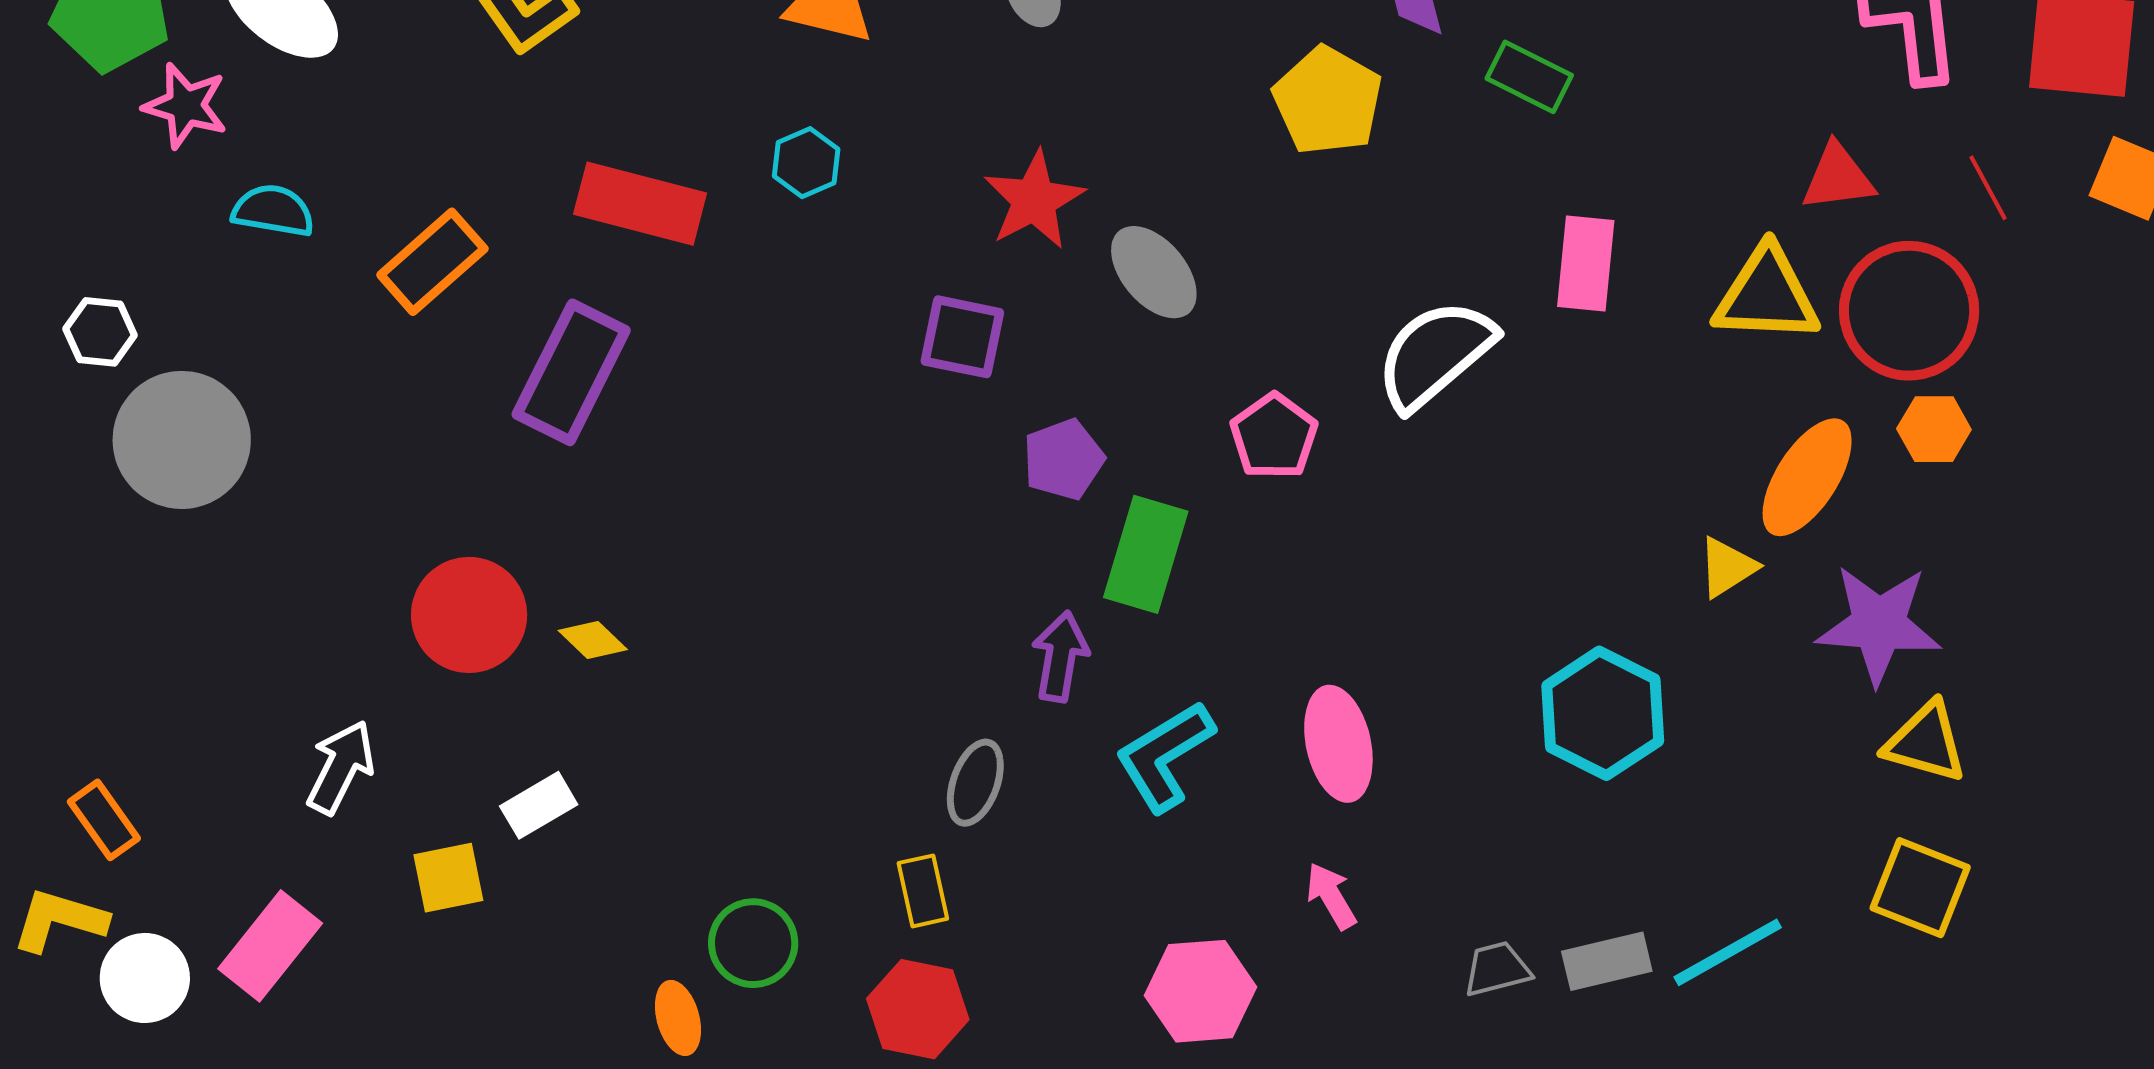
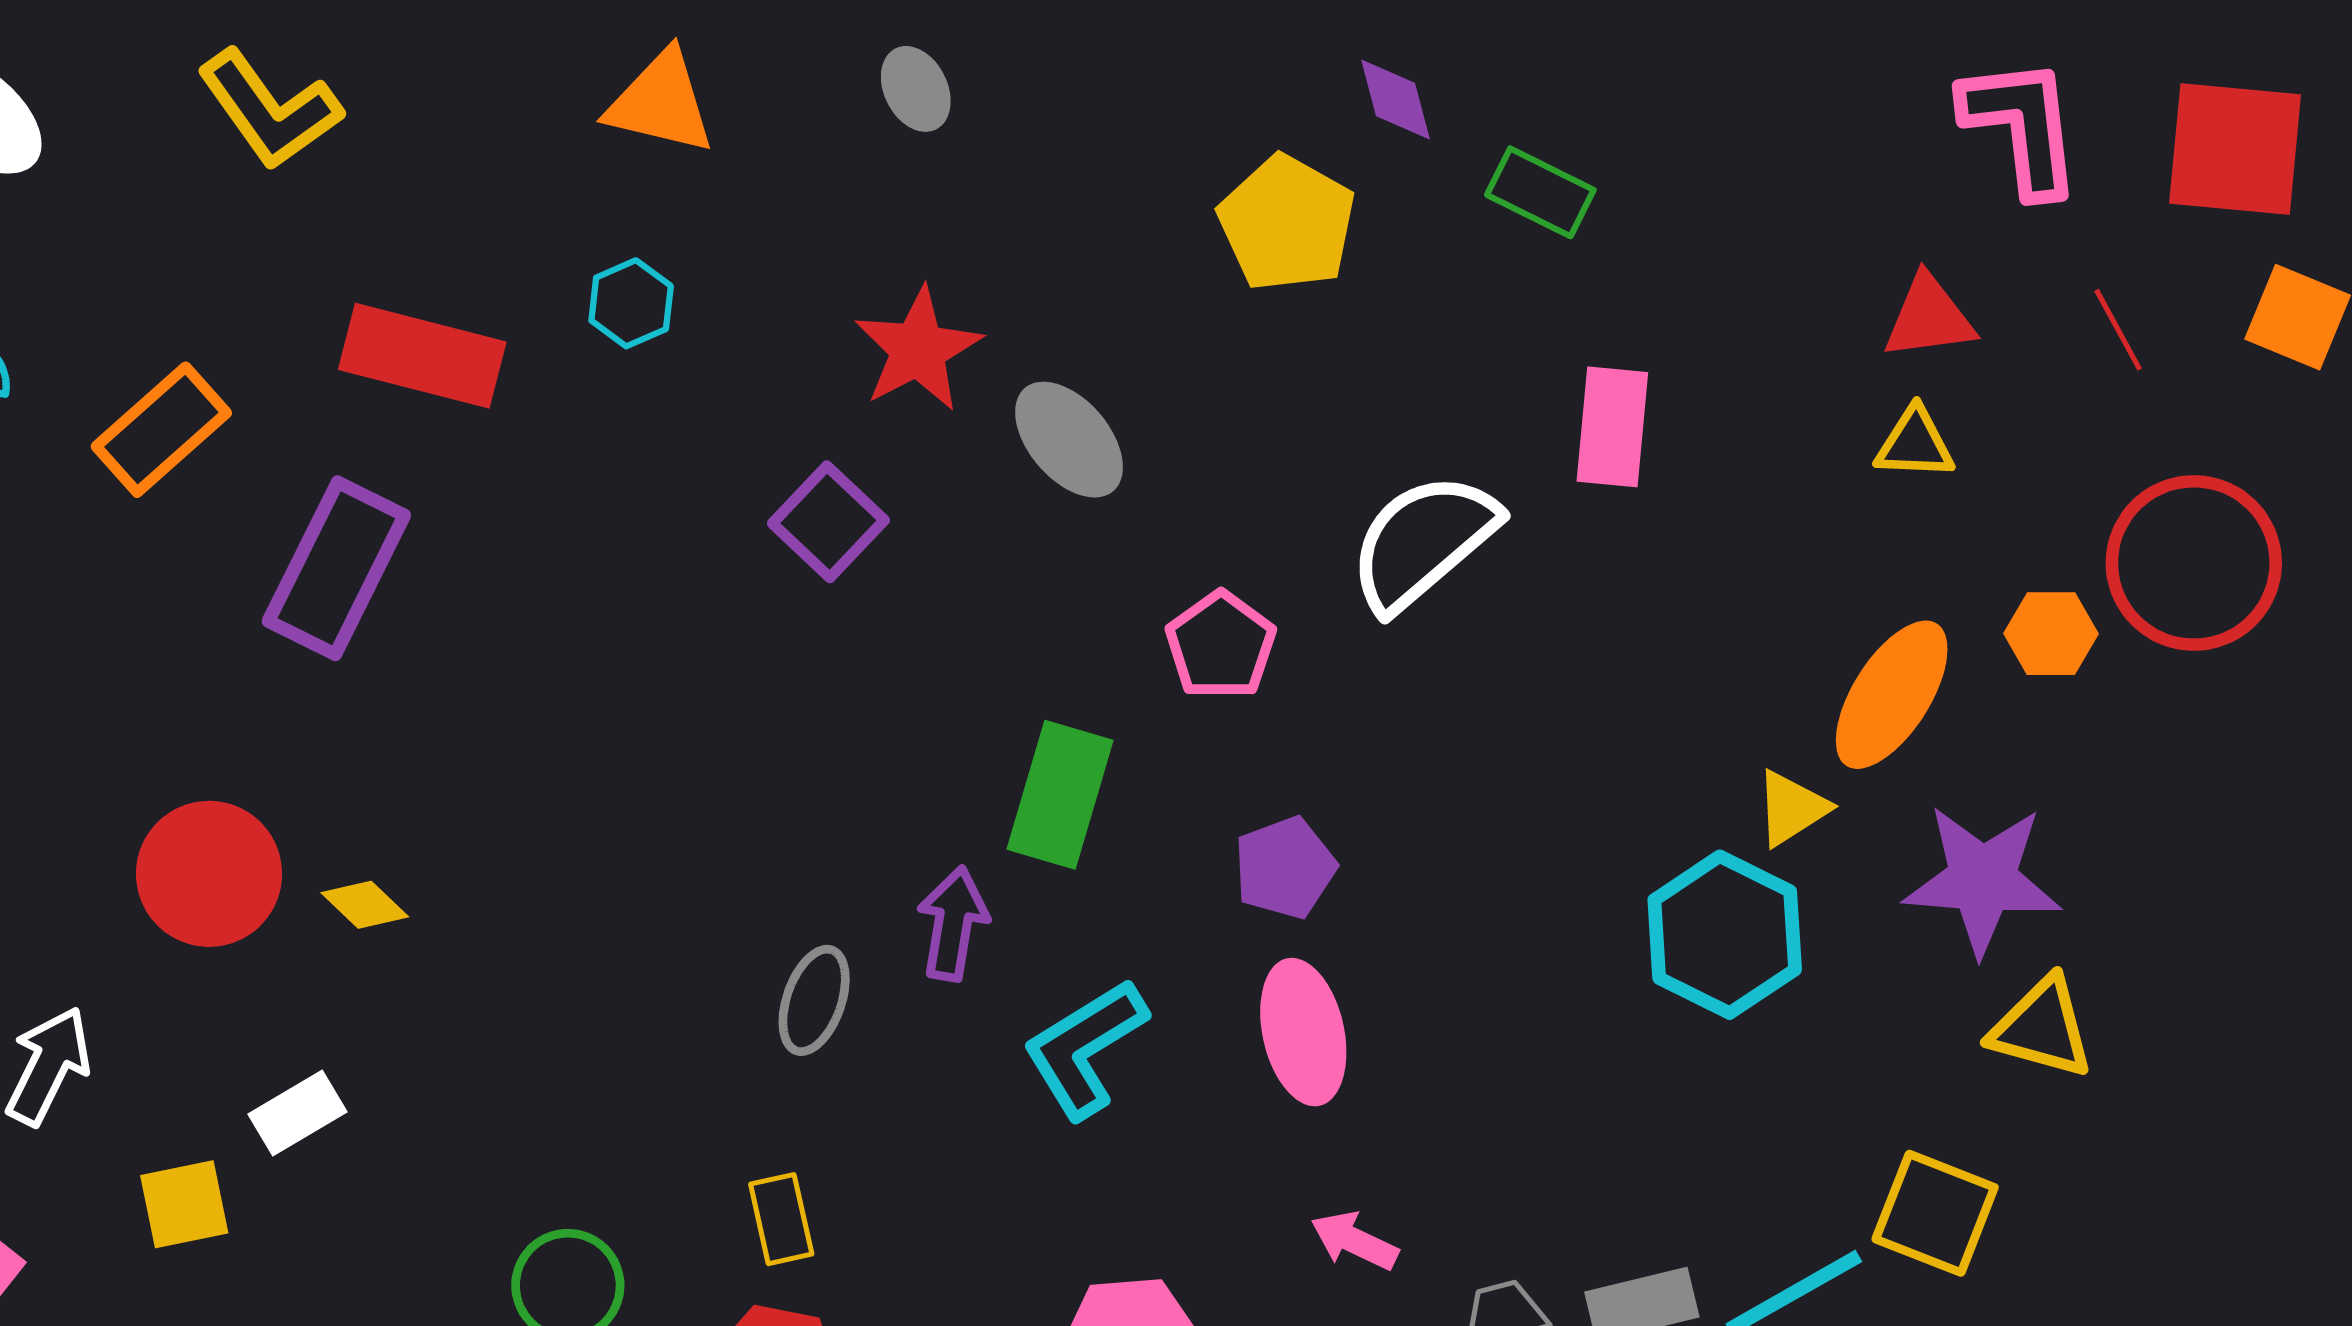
yellow triangle: (1767, 295) -> (1915, 444), moved, size x0.6
red circle: (1909, 311) -> (2194, 563), moved
purple square: (962, 337) -> (828, 522), turned 32
purple pentagon: (1063, 459) -> (1285, 868), moved
cyan hexagon: (1603, 713) -> (1725, 935), moved
gray ellipse: (975, 783) -> (814, 1000), moved
yellow square: (1920, 888) -> (1935, 1213), moved
pink arrow: (1331, 896) -> (1354, 1241), moved, turned -34

